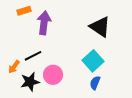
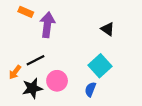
orange rectangle: (24, 11) -> (26, 12), turned 40
black triangle: (100, 27) -> (108, 29), size x0.6
blue semicircle: (95, 83) -> (90, 89), moved

